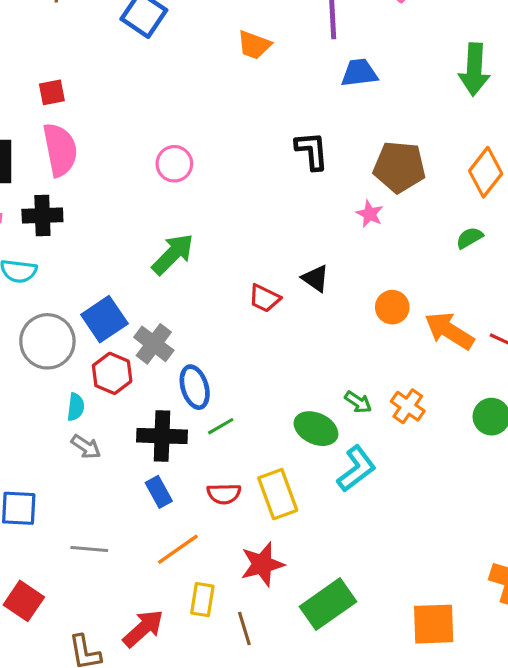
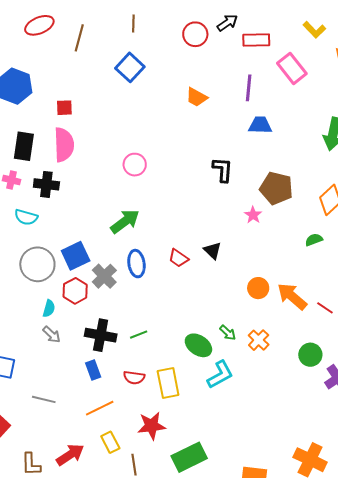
orange circle: (392, 307) -> (258, 288), moved
blue ellipse: (195, 387) -> (136, 264), moved
yellow rectangle: (202, 600) -> (110, 442), turned -45

